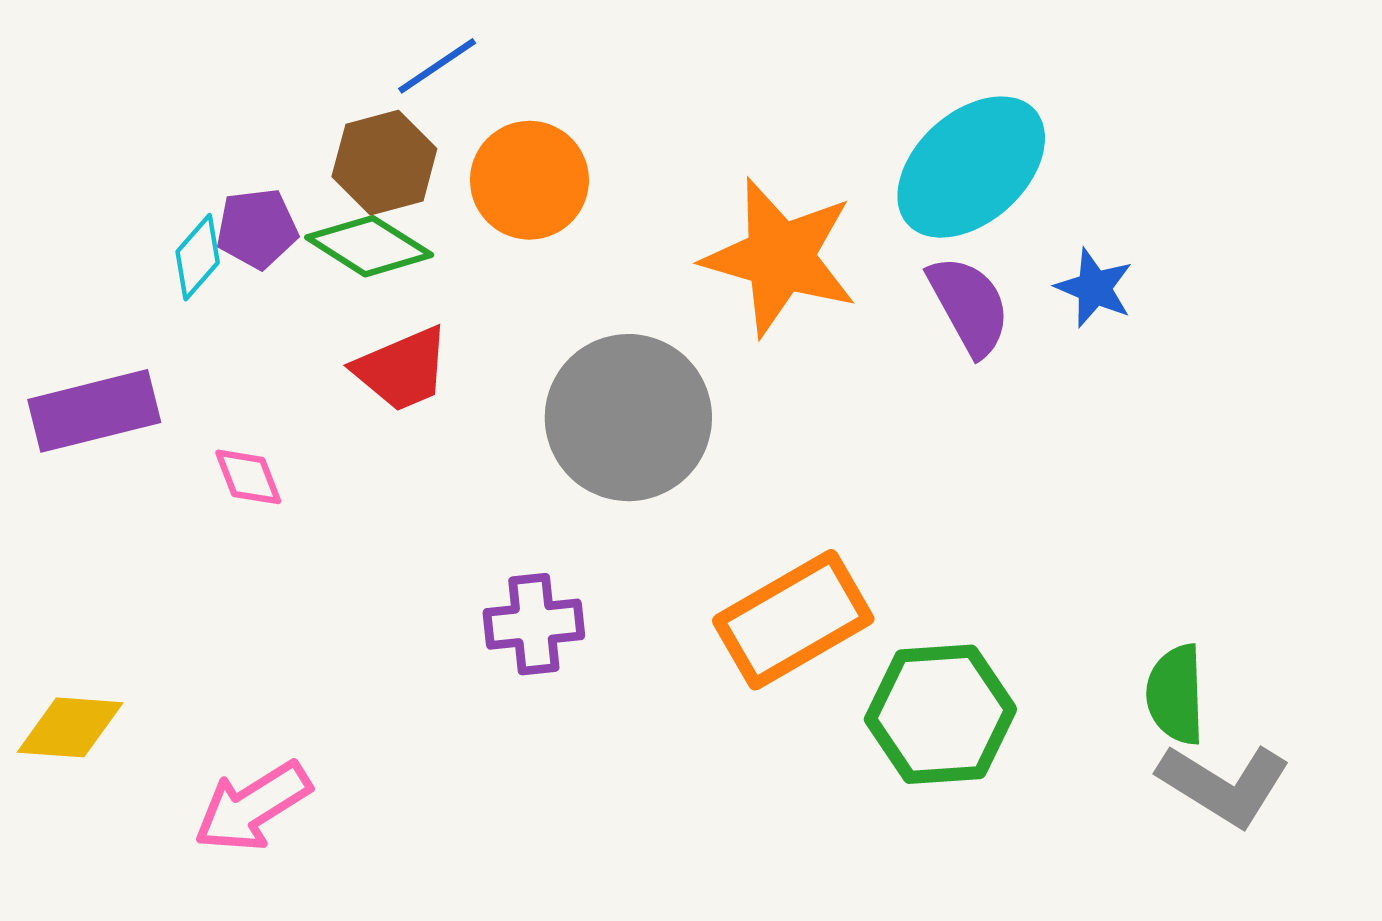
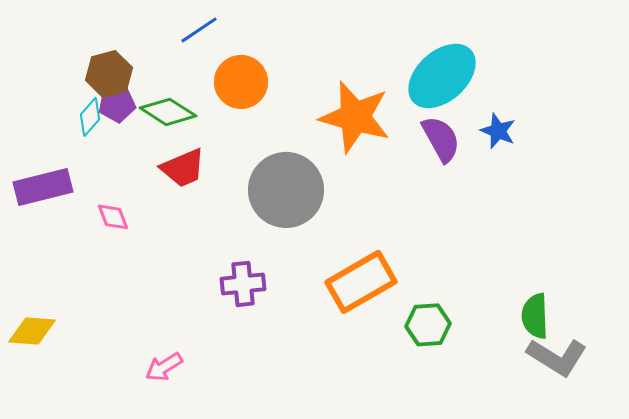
brown hexagon: (384, 163) -> (109, 74), moved
green hexagon: (940, 714) -> (428, 325), size x0.7
pink arrow: (253, 807) -> (164, 367), moved, size x0.7

